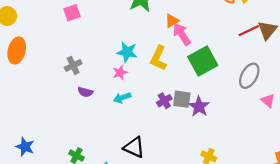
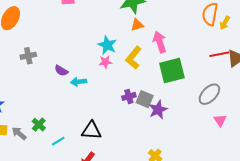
orange triangle: (172, 21) -> (137, 25), moved
gray cross: (73, 65) -> (28, 56), moved
pink star: (120, 72) -> (105, 62), moved
cyan arrow: (122, 98) -> (79, 82), moved
black triangle: (134, 147) -> (91, 131), turned -35

